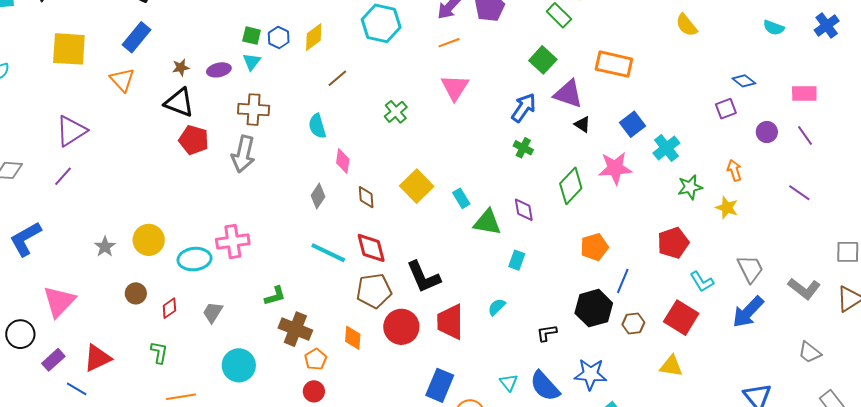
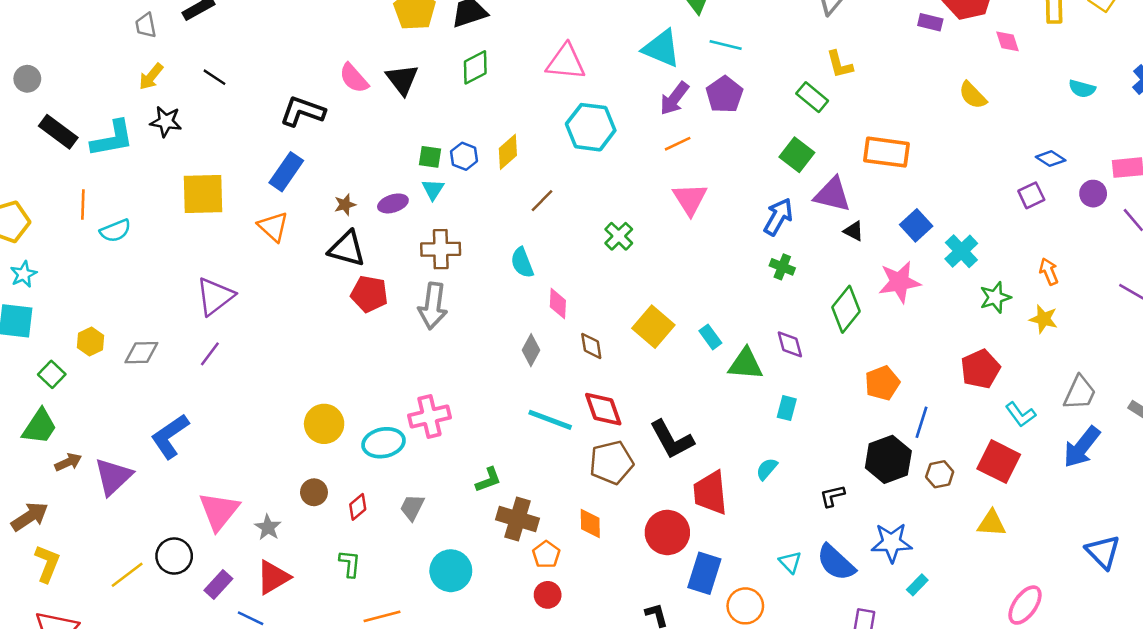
purple circle: (767, 132) -> (1093, 194), moved
gray star: (105, 247) -> (268, 527), moved
gray trapezoid: (750, 269) -> (1080, 393), turned 56
red circle: (401, 327) -> (667, 532), moved

